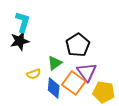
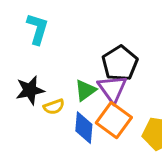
black star: (20, 41) -> (30, 90), moved
purple triangle: (87, 72) -> (112, 89), moved

